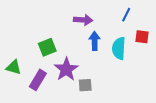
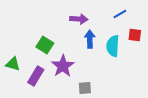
blue line: (126, 15) -> (120, 14), turned 32
green square: (47, 47) -> (45, 45), turned -36
gray square: (85, 85) -> (85, 88), moved

